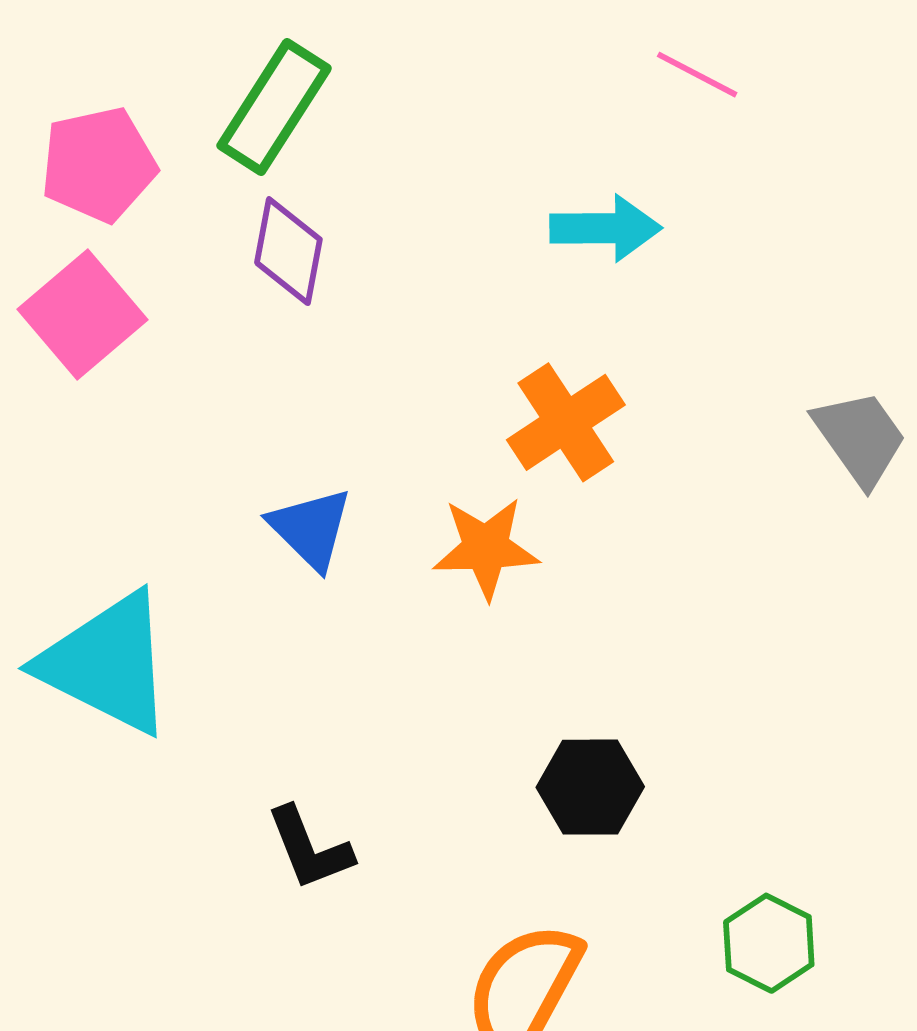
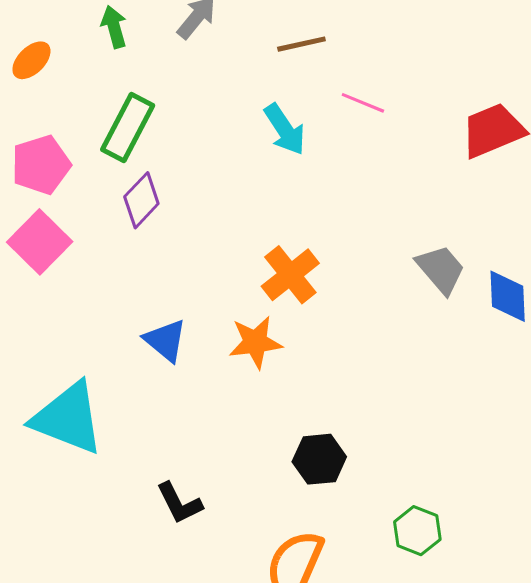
pink line: (697, 75) -> (363, 103), moved
cyan arrow: (606, 228) -> (285, 129), moved, turned 62
purple diamond: (288, 251) -> (141, 200), turned 38

